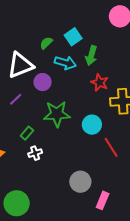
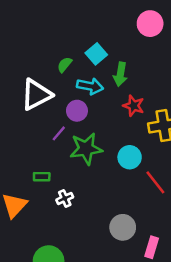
purple circle: (43, 82) -> (77, 111), moved
purple line: (16, 99) -> (59, 133), moved
green rectangle: (27, 133) -> (42, 177), moved, turned 56

